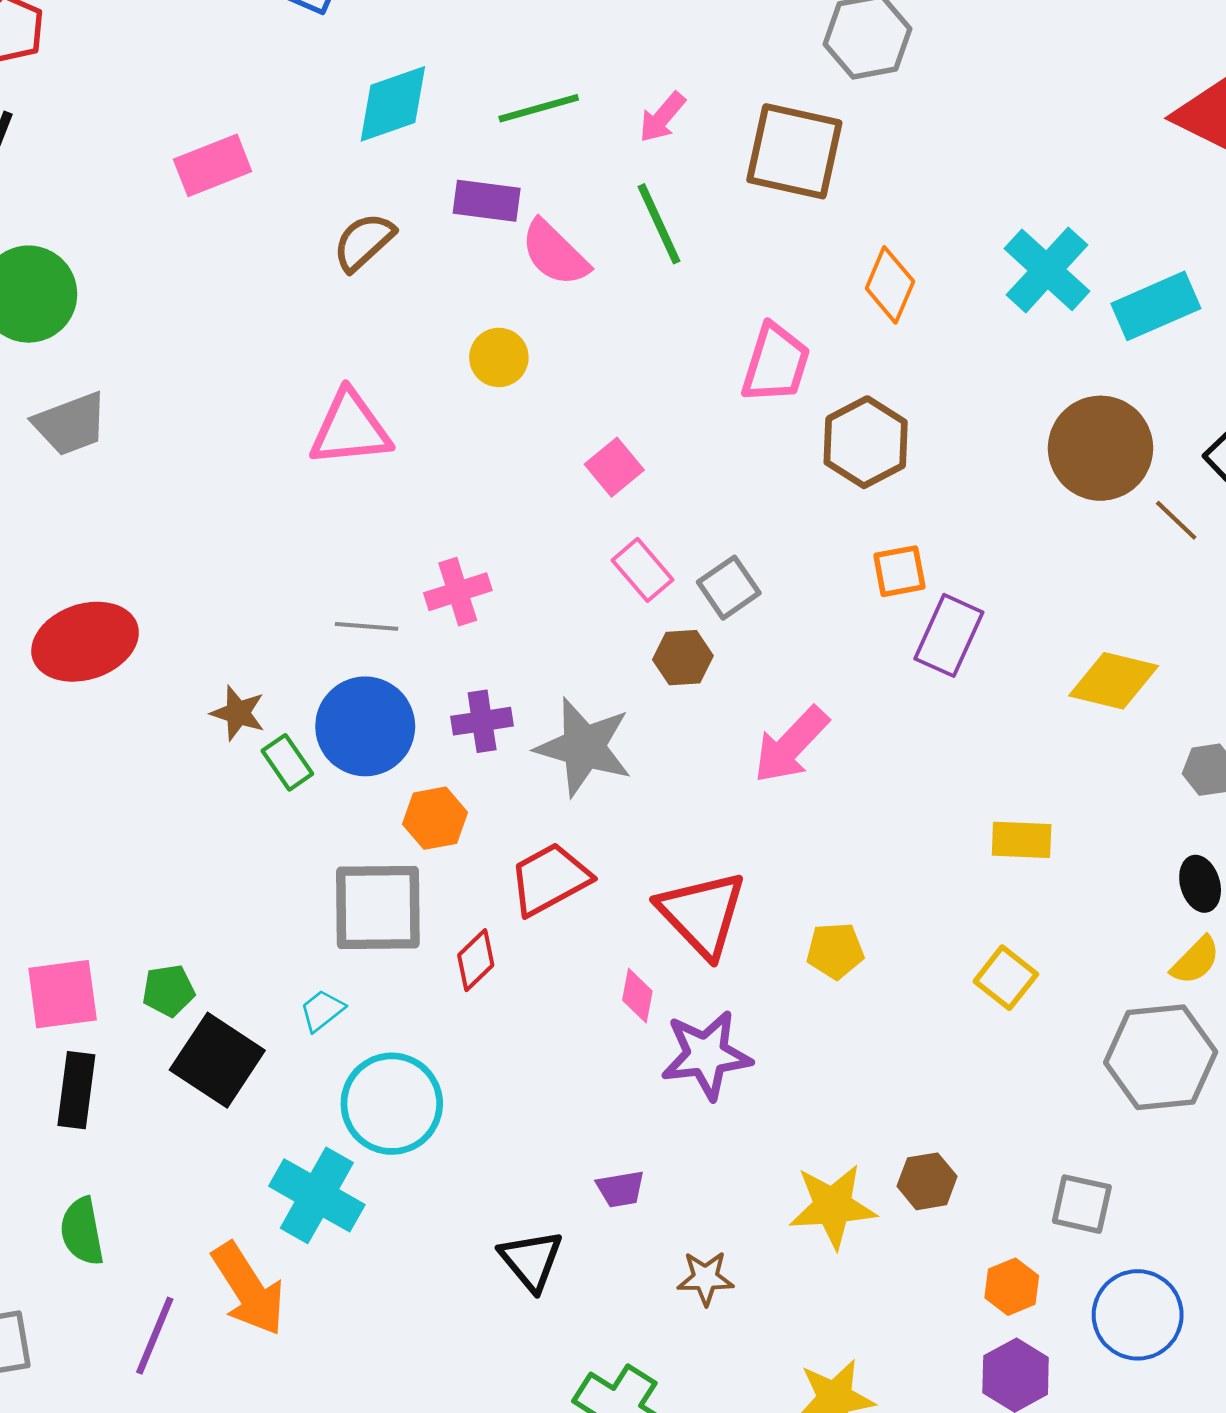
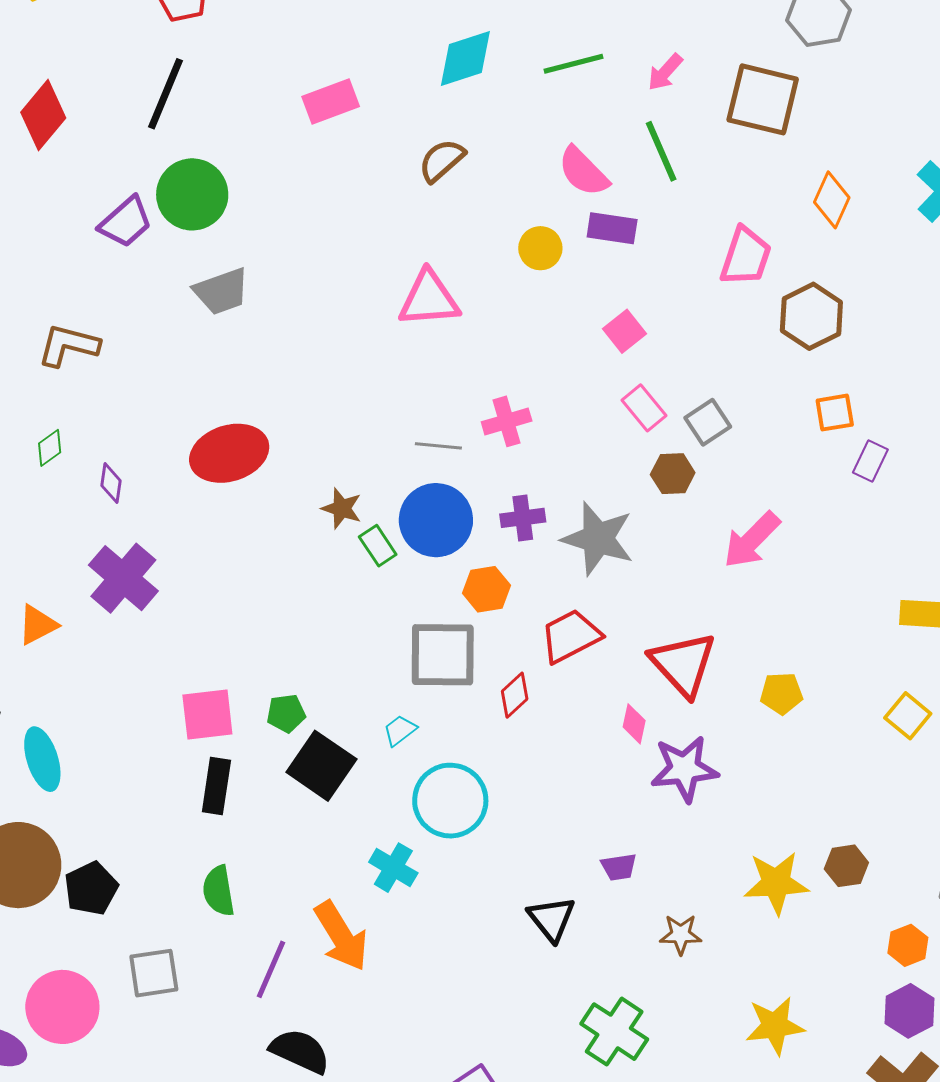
purple rectangle: (487, 201) -> (612, 228), moved
purple rectangle: (949, 635) -> (870, 461), size x0.7
cyan cross: (317, 1195) -> (393, 868), size x0.7

